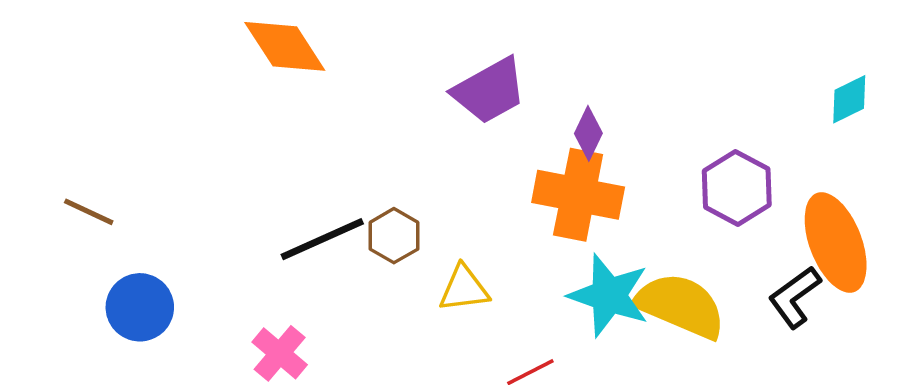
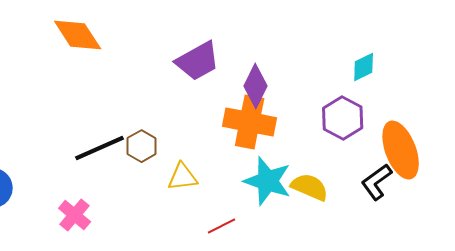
cyan diamond: (849, 99) -> (364, 67), moved
purple diamond: (588, 133) -> (256, 86), size x1.4
yellow semicircle: (680, 306) -> (310, 187), size x0.7

